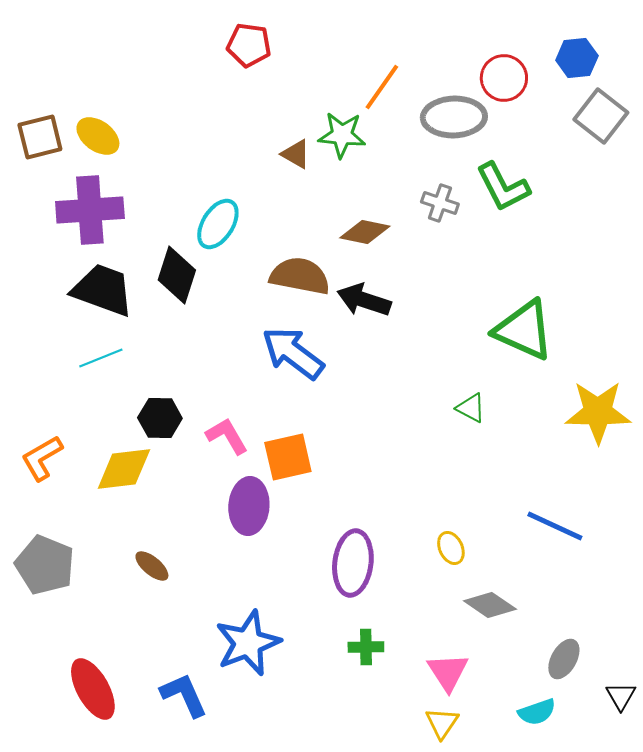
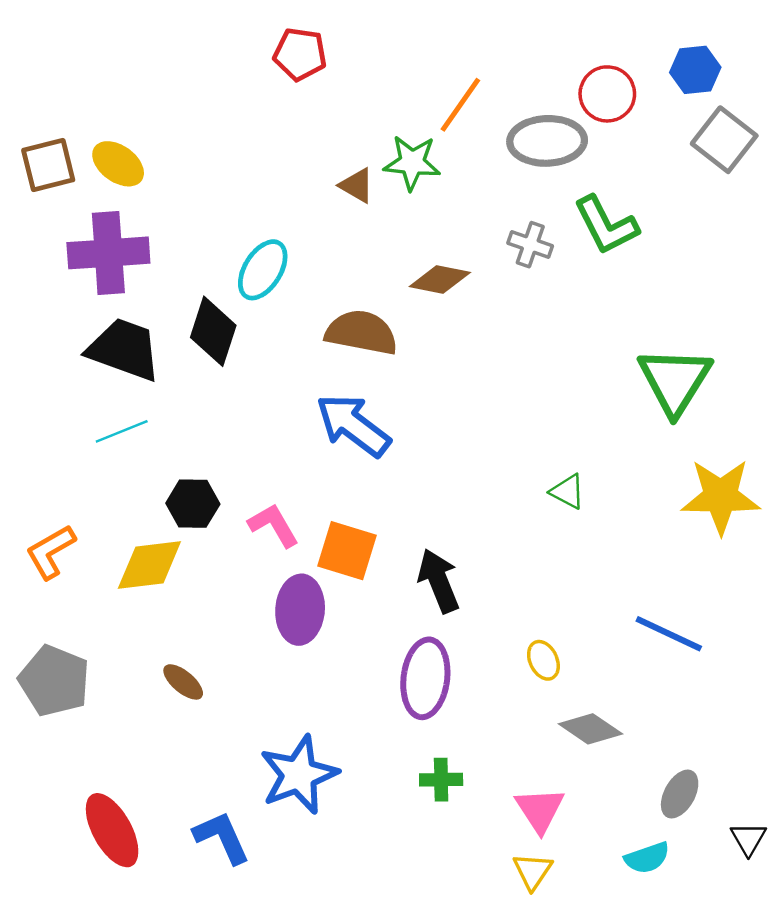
black arrow: (364, 300) -> (439, 581), moved, turned 50
green triangle: (524, 330) -> (675, 381), moved, turned 38
orange square: (288, 457) -> (347, 551), turned 30

